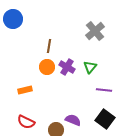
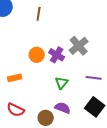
gray cross: (95, 31) -> (79, 46), moved
brown line: (49, 46) -> (39, 14), moved
green triangle: (90, 67) -> (62, 83), moved

